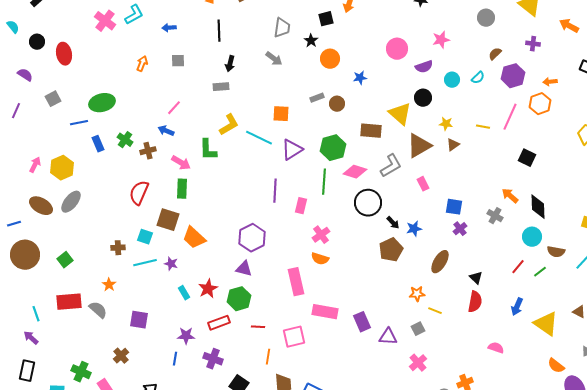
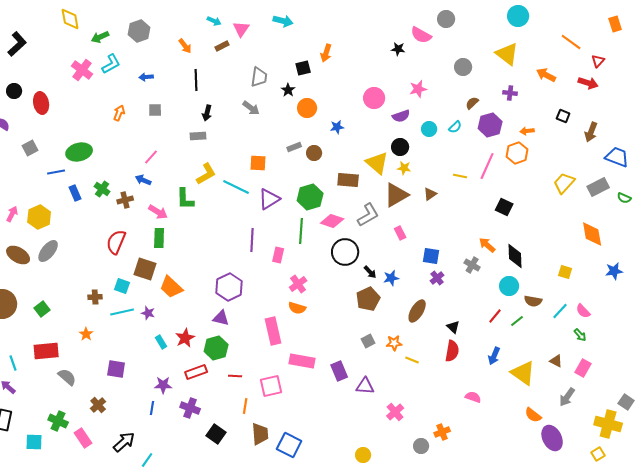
yellow star: (446, 124) -> (404, 168), moved
gray semicircle: (98, 310) -> (67, 377), moved
gray square: (418, 329) -> (368, 341), moved

